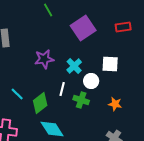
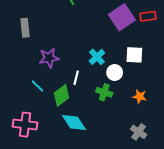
purple square: (83, 28) -> (122, 17), moved
purple star: (44, 59) -> (49, 58), moved
white line: (62, 89) -> (76, 78), moved

